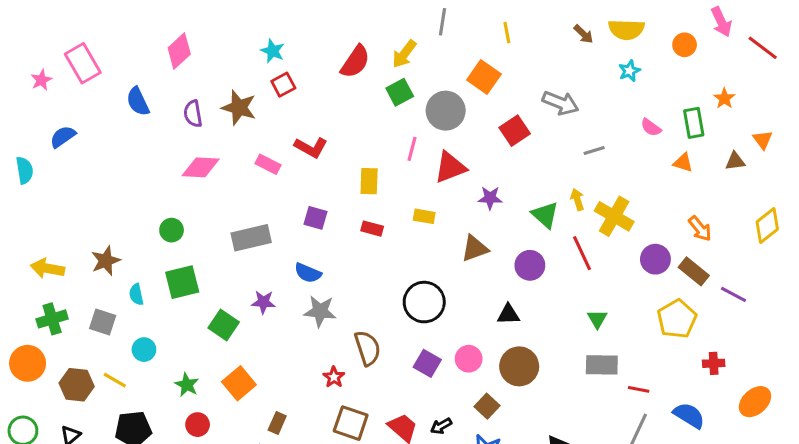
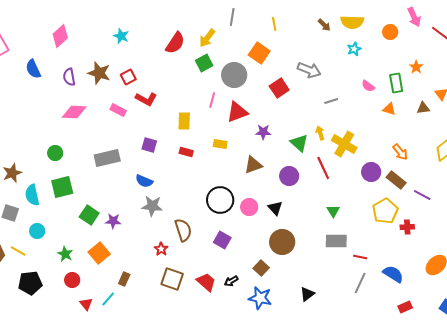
red square: (283, 85) -> (128, 77), moved
cyan semicircle: (136, 294) -> (32, 195), size x1.5
purple star: (263, 302) -> (113, 221), moved
black triangle: (508, 314) -> (275, 208), turned 49
pink circle: (469, 359) -> (249, 207), moved
red cross: (714, 363) -> (407, 227), moved

